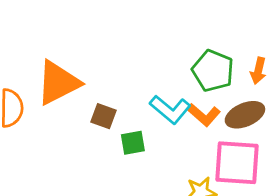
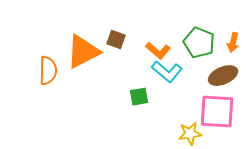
orange L-shape: (204, 115) -> (158, 51), moved
brown square: (104, 116) -> (116, 40), moved

